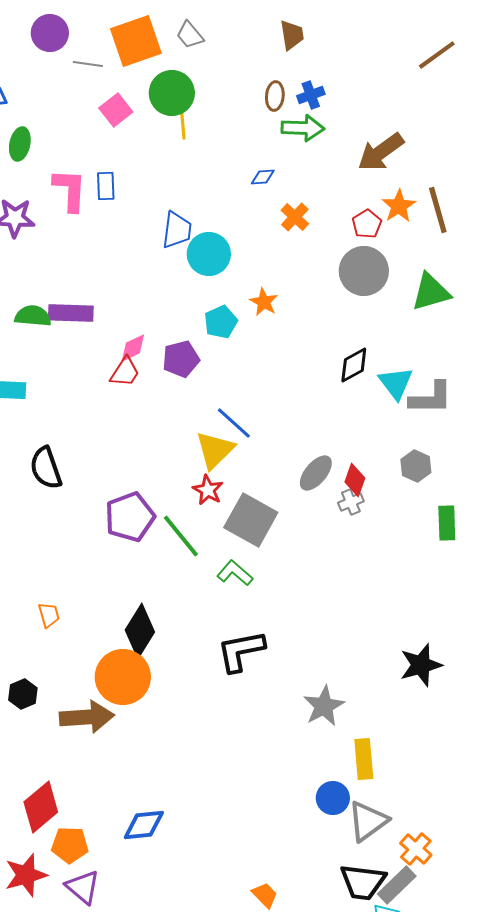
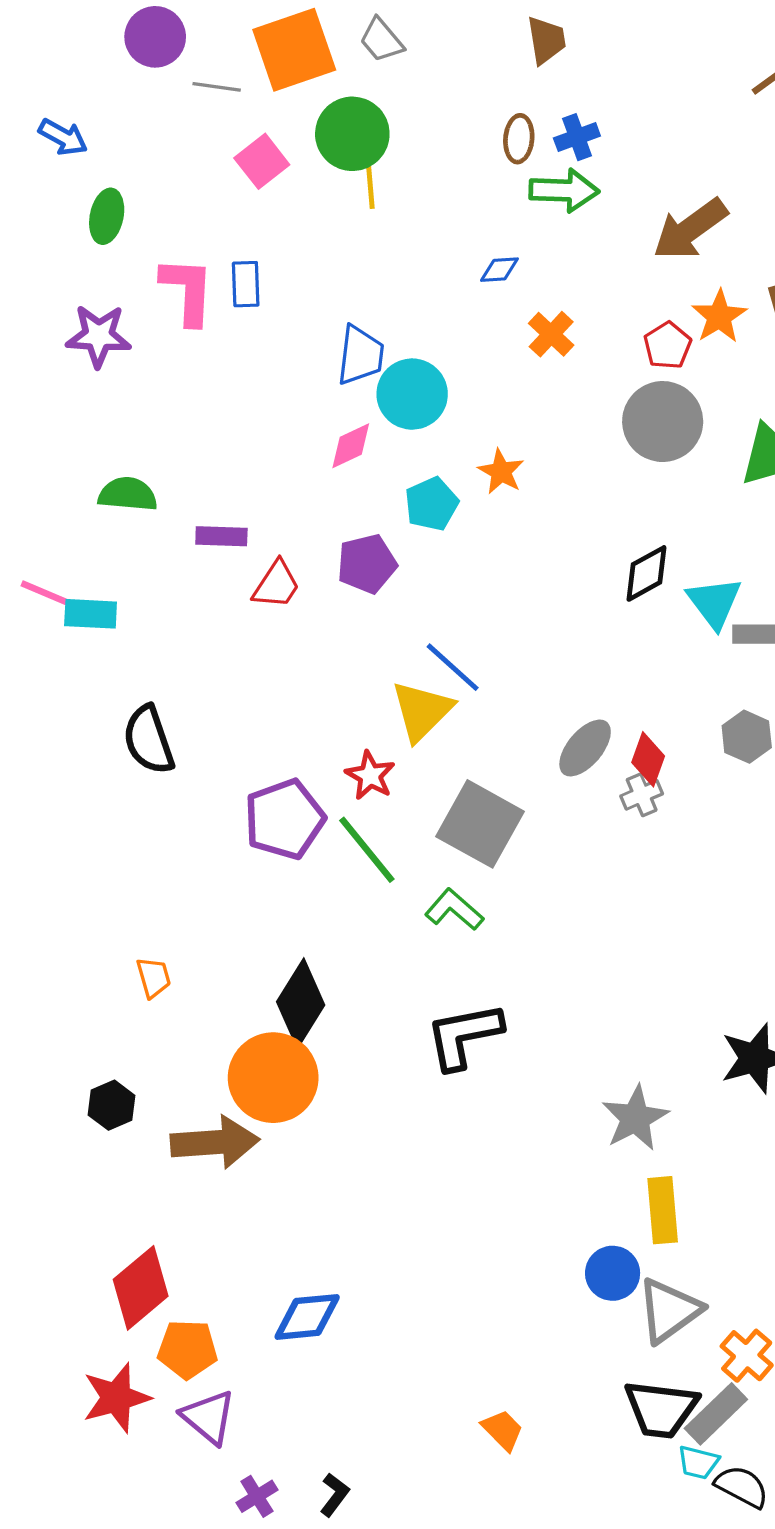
purple rectangle: (71, 313) -> (221, 536), moved, size x0.7
pink diamond: (133, 348) -> (351, 446), moved
red star: (208, 490) -> (370, 775), moved
gray star: (324, 706) -> (635, 1118), moved

